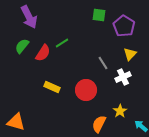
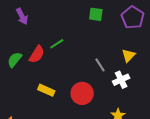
purple arrow: (29, 17) -> (22, 16), size x0.7
purple pentagon: (124, 26) -> (133, 17), moved
green semicircle: (22, 46) -> (15, 60), moved

